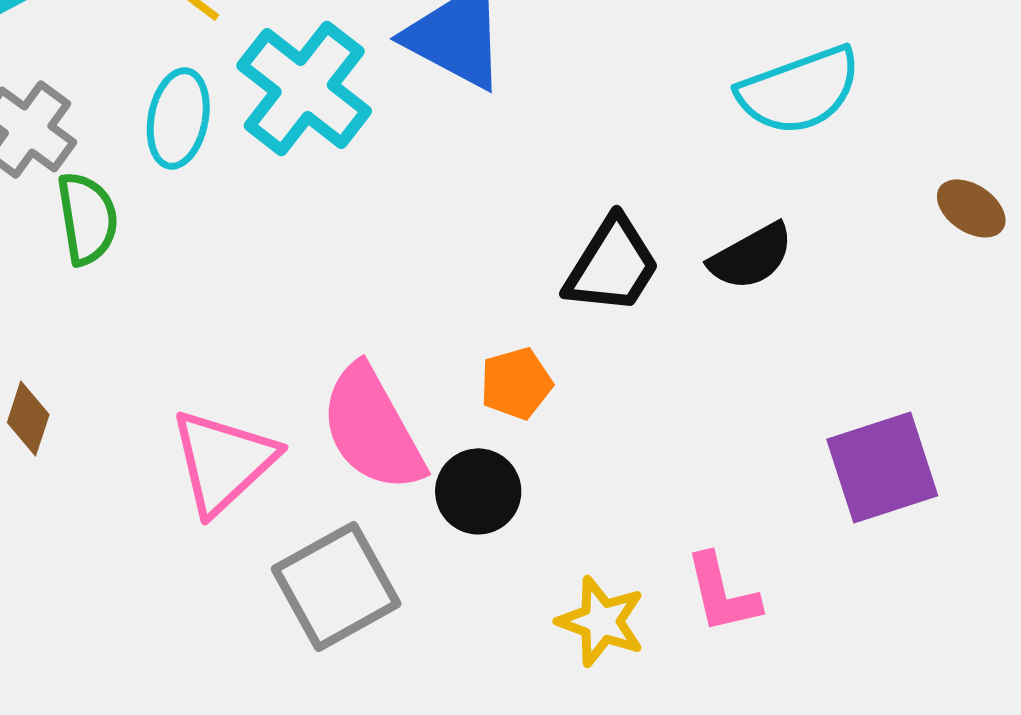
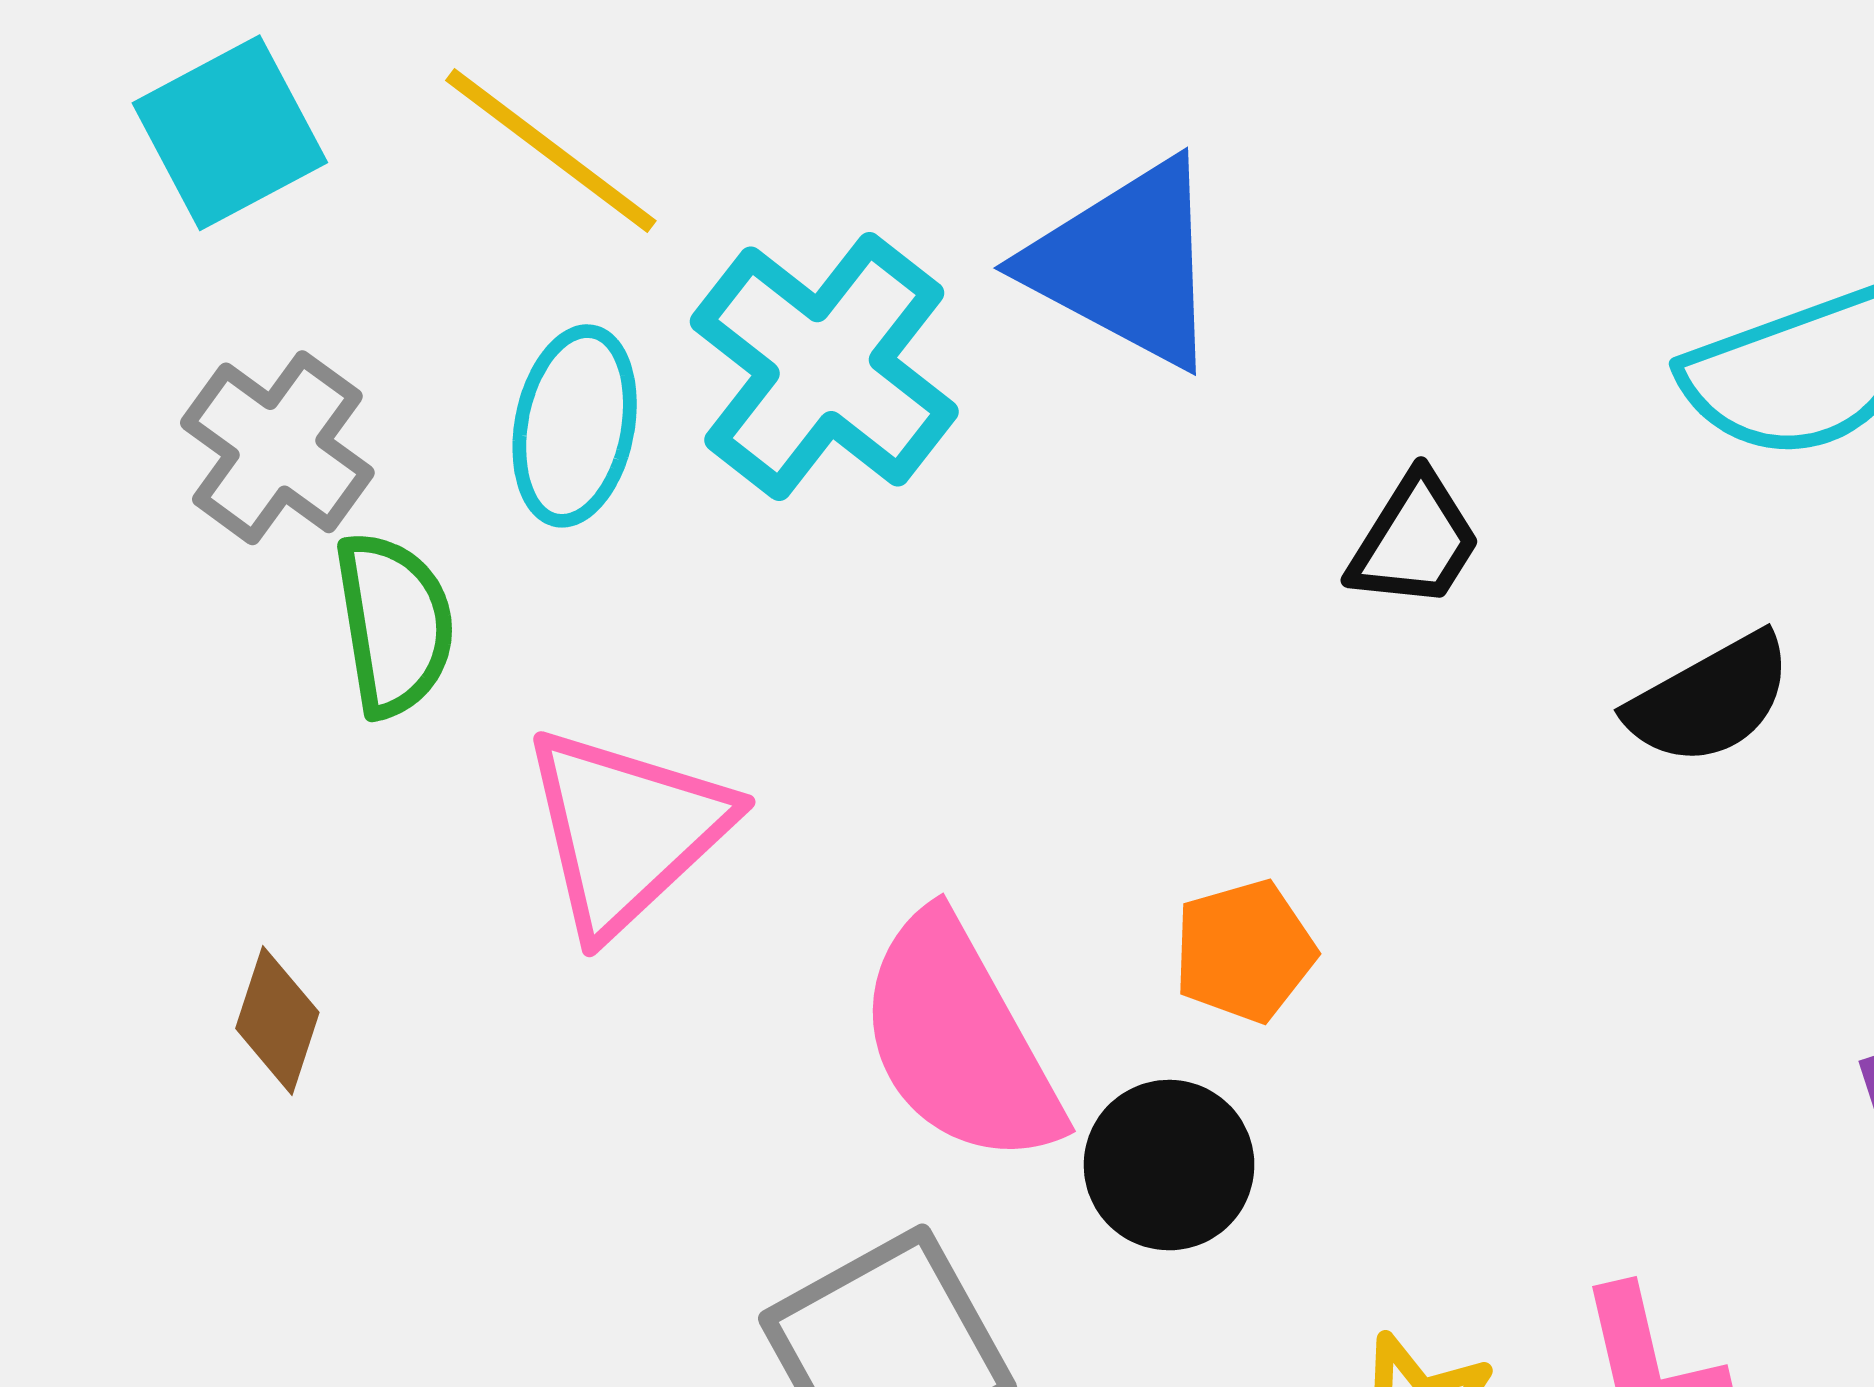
black trapezoid: (612, 265) -> (1415, 541), moved, size x0.7
pink triangle: (223, 461) -> (626, 830), moved

